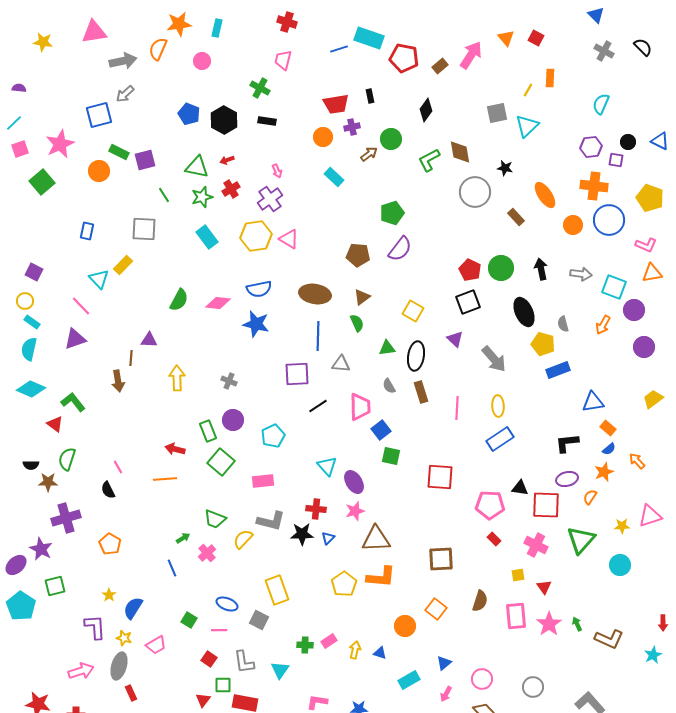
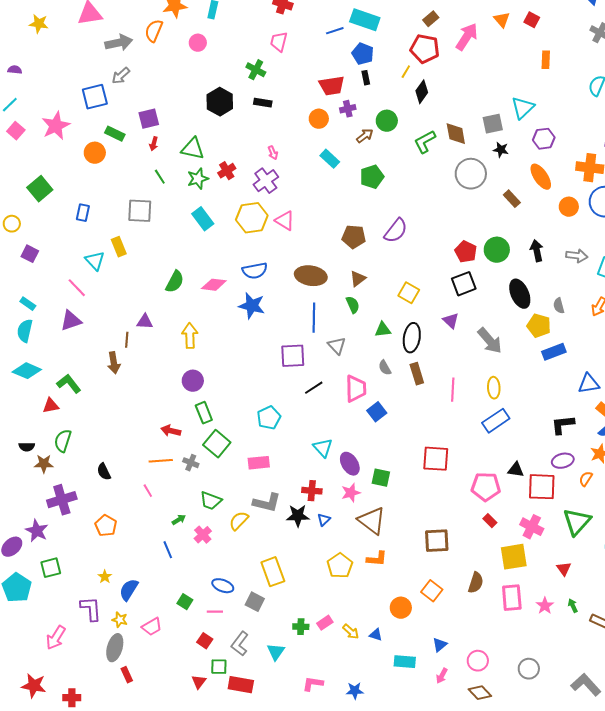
red pentagon: (404, 58) -> (425, 49), moved
brown rectangle: (440, 66) -> (431, 19), moved
yellow line: (528, 90) -> (406, 72), moved
gray square: (497, 113) -> (493, 124), moved
blue pentagon: (189, 114) -> (363, 54), moved
purple hexagon: (591, 147) -> (544, 139), moved
pink square: (20, 149) -> (16, 131), turned -30
purple square: (145, 160) -> (149, 119), moved
red arrow: (227, 160) -> (154, 144), moved, turned -56
green square: (42, 182) -> (40, 189), moved
green pentagon: (392, 213) -> (372, 177), moved
yellow rectangle: (123, 265) -> (119, 247), turned -66
yellow circle: (25, 301) -> (12, 224), moved
gray triangle: (341, 364) -> (337, 346), turned 42
yellow arrow: (177, 378) -> (190, 336), moved
gray cross: (229, 381) -> (191, 463), moved
purple circle: (233, 420) -> (193, 381), moved
red triangle: (55, 424) -> (51, 406), turned -48
green square: (391, 456) -> (381, 478), moved
pink line: (118, 467) -> (148, 491), moved
brown triangle: (376, 539) -> (372, 521), turned 40
yellow square: (518, 575) -> (514, 557), size x2.0
orange L-shape: (381, 577) -> (377, 559), size x0.7
red triangle: (544, 587) -> (564, 569), moved
pink star: (549, 624) -> (545, 606), size x0.7
yellow arrow: (355, 650) -> (351, 632), turned 120
gray L-shape: (244, 662) -> (240, 644), turned 45
pink arrow: (81, 671) -> (56, 638), moved, turned 140
cyan rectangle: (409, 680) -> (405, 662), turned 35

